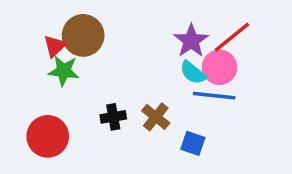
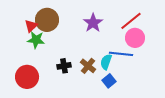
purple star: (191, 41) -> (93, 23), moved
pink circle: (219, 67) -> (135, 38), moved
cyan semicircle: (193, 73) -> (106, 62), moved, turned 70
blue square: (193, 143) -> (109, 81), turned 32

